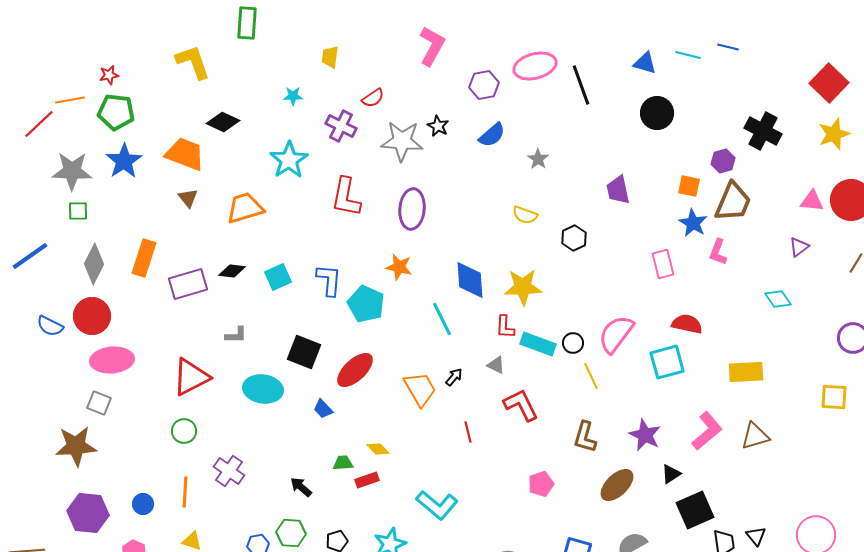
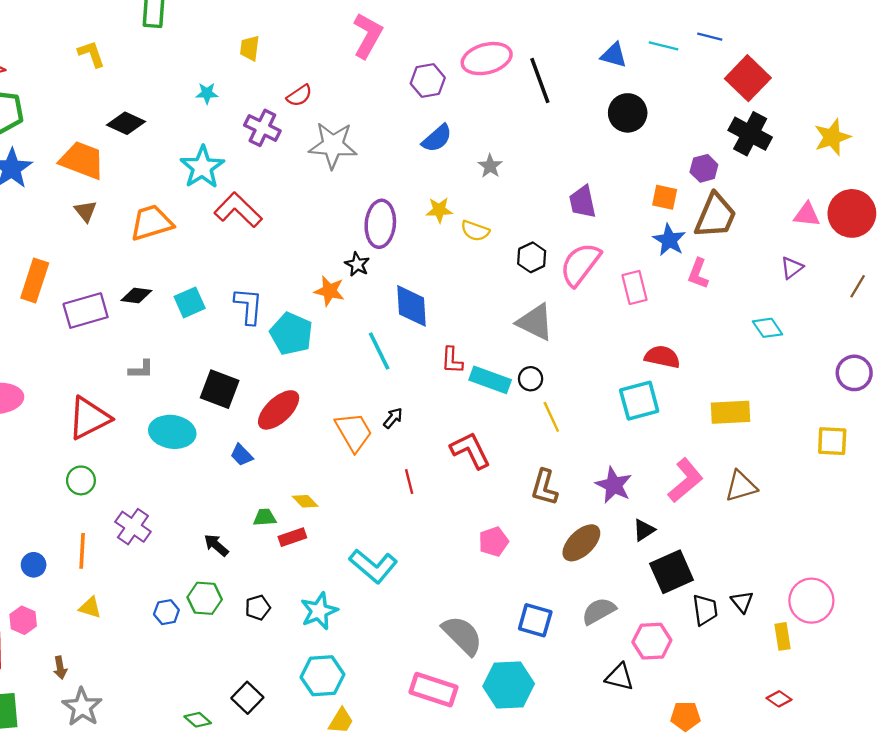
yellow L-shape: (193, 62) -> (91, 54), size x0.7
red square: (829, 83) -> (748, 78), moved
black star: (438, 126) -> (357, 264), moved
red L-shape: (346, 197) -> (238, 210), moved, turned 123
purple ellipse: (412, 209) -> (380, 224), moved
yellow star: (523, 287) -> (439, 210), moved, size x0.6
pink semicircle: (616, 334) -> (580, 264), moved
gray triangle: (496, 365) -> (535, 322), moved, size x1.8

